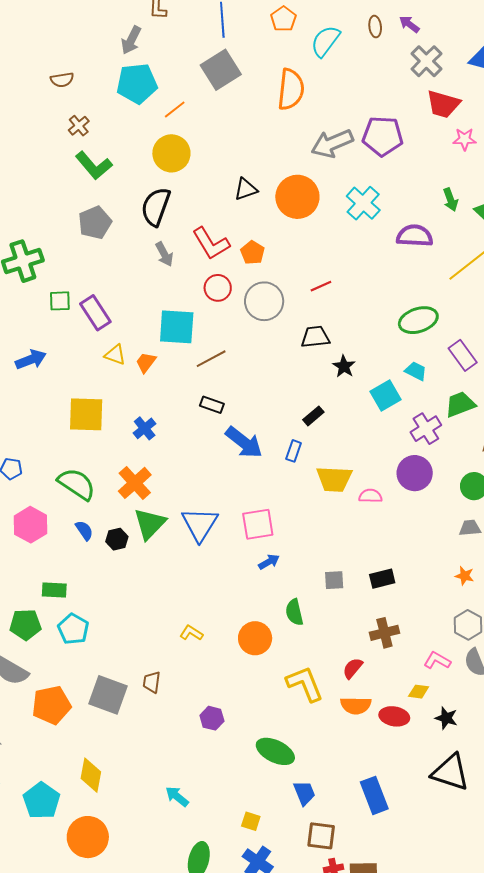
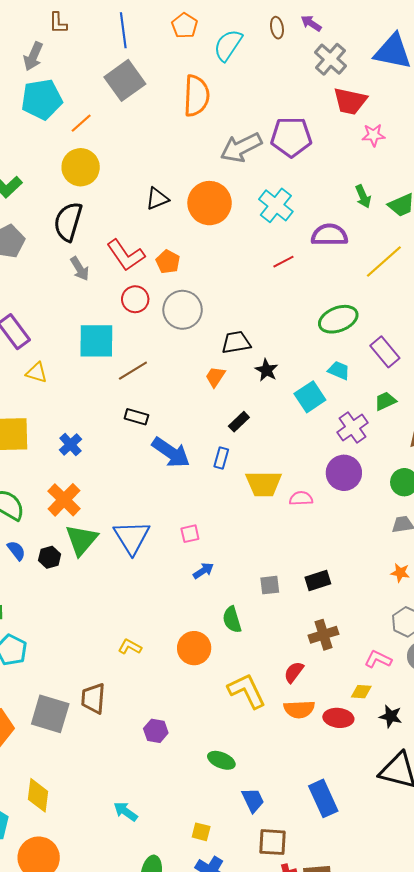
red line: (321, 286) -> (283, 262), moved
orange trapezoid: (146, 362) -> (215, 377), moved
green trapezoid: (460, 404) -> (385, 401), size x0.7
pink square: (258, 524) -> (190, 534), size x0.6
brown trapezoid: (152, 682) -> (93, 698), size x1.4
green ellipse: (275, 751) -> (221, 760), size x0.7

